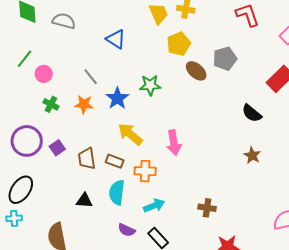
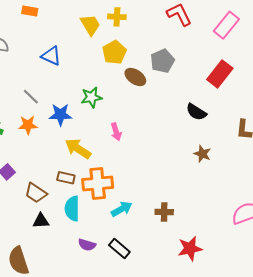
blue star: (117, 98) -> (60, 115), turned -30
pink arrow: (174, 143) -> (116, 132), moved, size x0.7
brown trapezoid: (87, 159) -> (36, 193), moved, turned -40
orange cross: (145, 171) -> (98, 184), size x1.4
cyan arrow: (154, 206) -> (122, 209), moved

